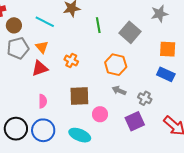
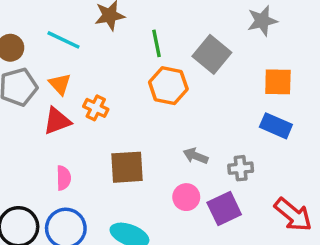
orange cross: (71, 61) -> (96, 108), moved
orange hexagon: (116, 65) -> (168, 86), moved
gray cross: (145, 98) -> (241, 168), turned -32
pink circle: (100, 114) -> (186, 197), moved

